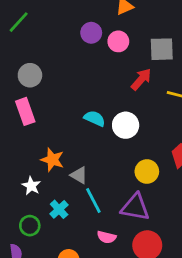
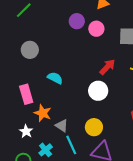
red arrow: (141, 79) -> (107, 67), moved
pink rectangle: (25, 111) -> (26, 94), moved
cyan semicircle: (95, 118) -> (55, 78), moved
yellow circle: (147, 172) -> (94, 127), moved

